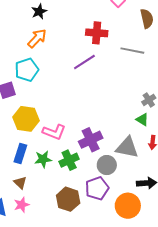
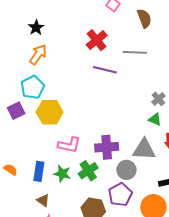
red cross: (97, 33) -> (97, 40), turned -35
purple line: (84, 62) -> (105, 70), moved, turned 55
yellow hexagon: (26, 119) -> (50, 112), moved
purple cross: (91, 140) -> (107, 147), turned 30
green star: (43, 159) -> (62, 174), turned 30

